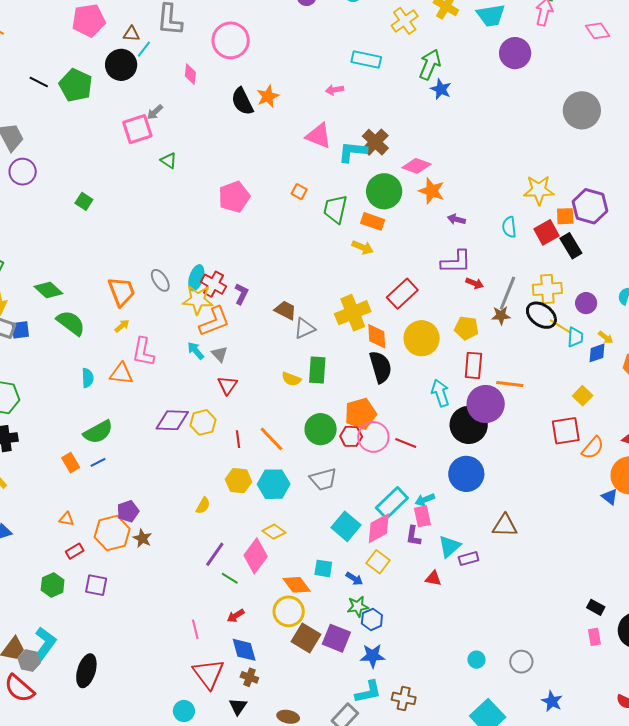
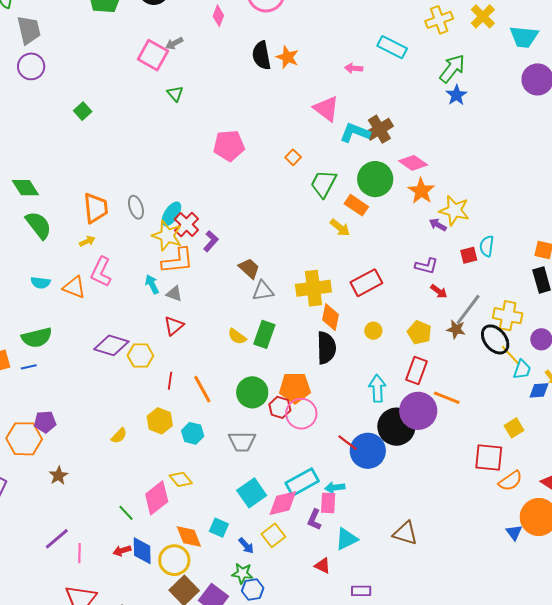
orange star: (268, 96) -> (287, 57), turned 30
pink square: (137, 129) -> (153, 55), turned 32
yellow star: (539, 190) -> (454, 210), moved
red square: (547, 232) -> (469, 255), moved, size x0.7
purple L-shape: (456, 262) -> (426, 266), size x0.7
yellow circle: (422, 338) -> (373, 331), size x0.5
gray triangle: (220, 354) -> (174, 294), turned -42
cyan semicircle: (88, 378) -> (41, 283), turned 84
red line: (406, 443) -> (348, 443), moved
blue circle: (466, 474) -> (368, 451), moved
cyan hexagon: (274, 484) -> (193, 433), size x0.7
brown star: (142, 538) -> (58, 476), moved
purple line: (215, 554) -> (57, 539), moved
purple rectangle: (469, 559) -> (361, 591), moved
blue diamond: (244, 650) -> (142, 551), moved

